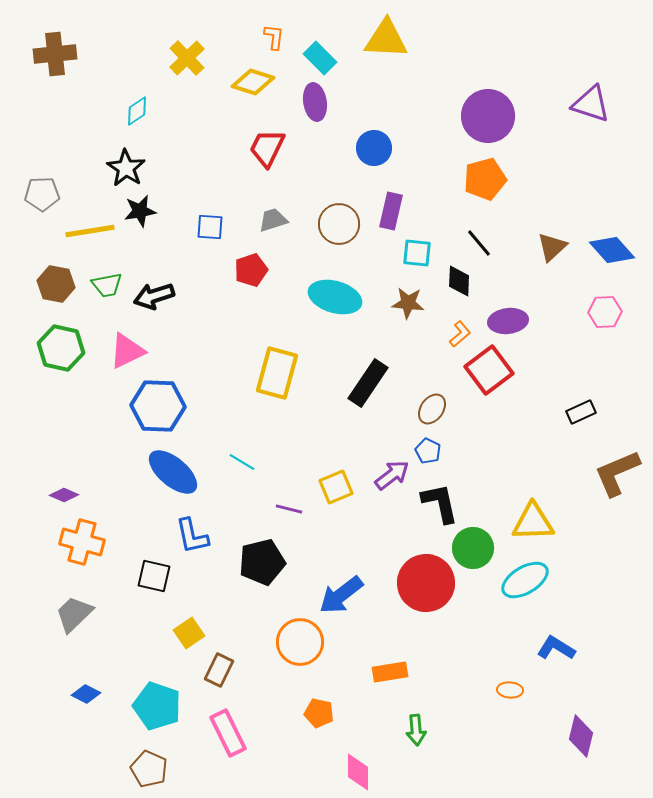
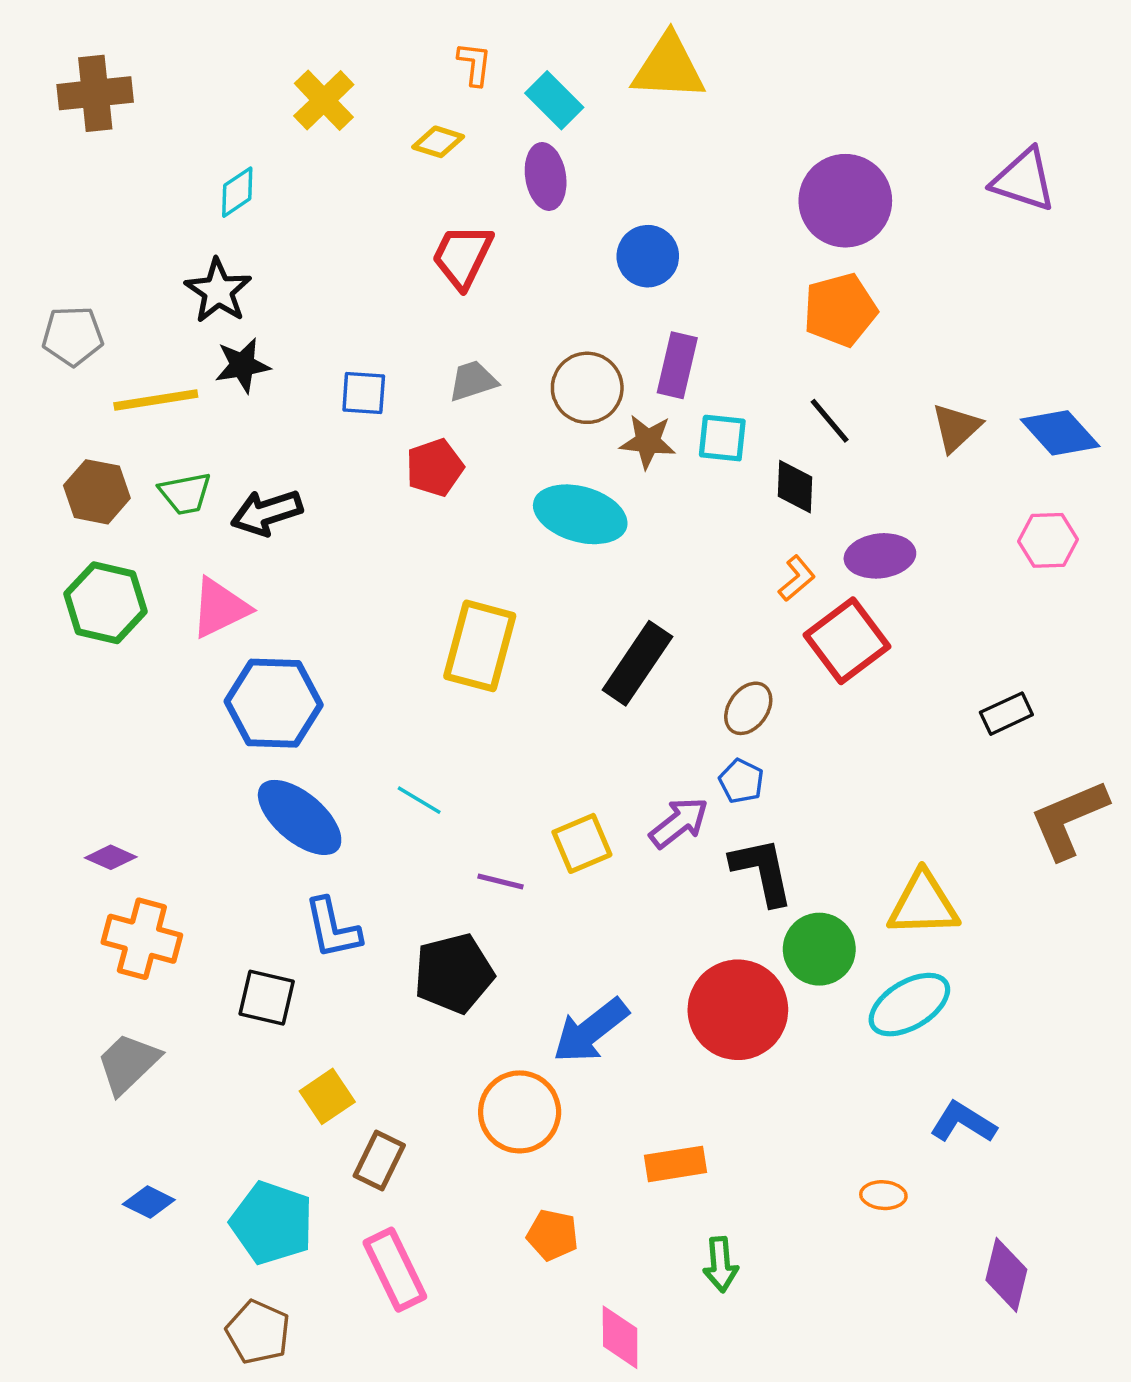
yellow diamond: (253, 82) -> (438, 142), size x0.7
brown star: (408, 303) -> (648, 442), moved

